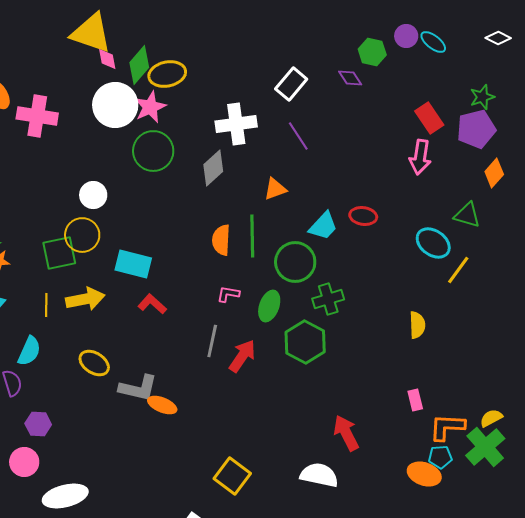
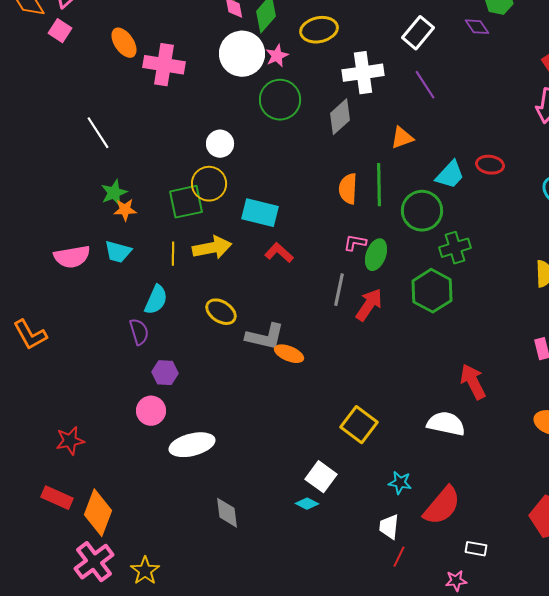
yellow ellipse: (167, 74) -> (319, 30), moved
pink star: (150, 107) -> (277, 56), size x0.7
green ellipse: (269, 306) -> (376, 255), moved

